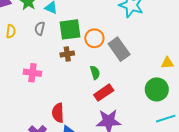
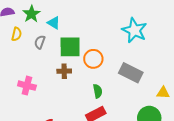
yellow semicircle: (11, 31) -> (17, 34), moved
gray rectangle: (119, 49) -> (131, 73), moved, turned -35
green semicircle: (95, 73) -> (98, 91), moved

